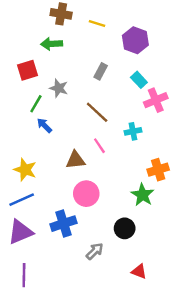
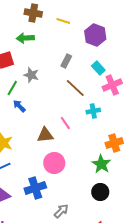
brown line: (97, 112) -> (75, 88), moved
black circle: (125, 228) -> (100, 192), moved

